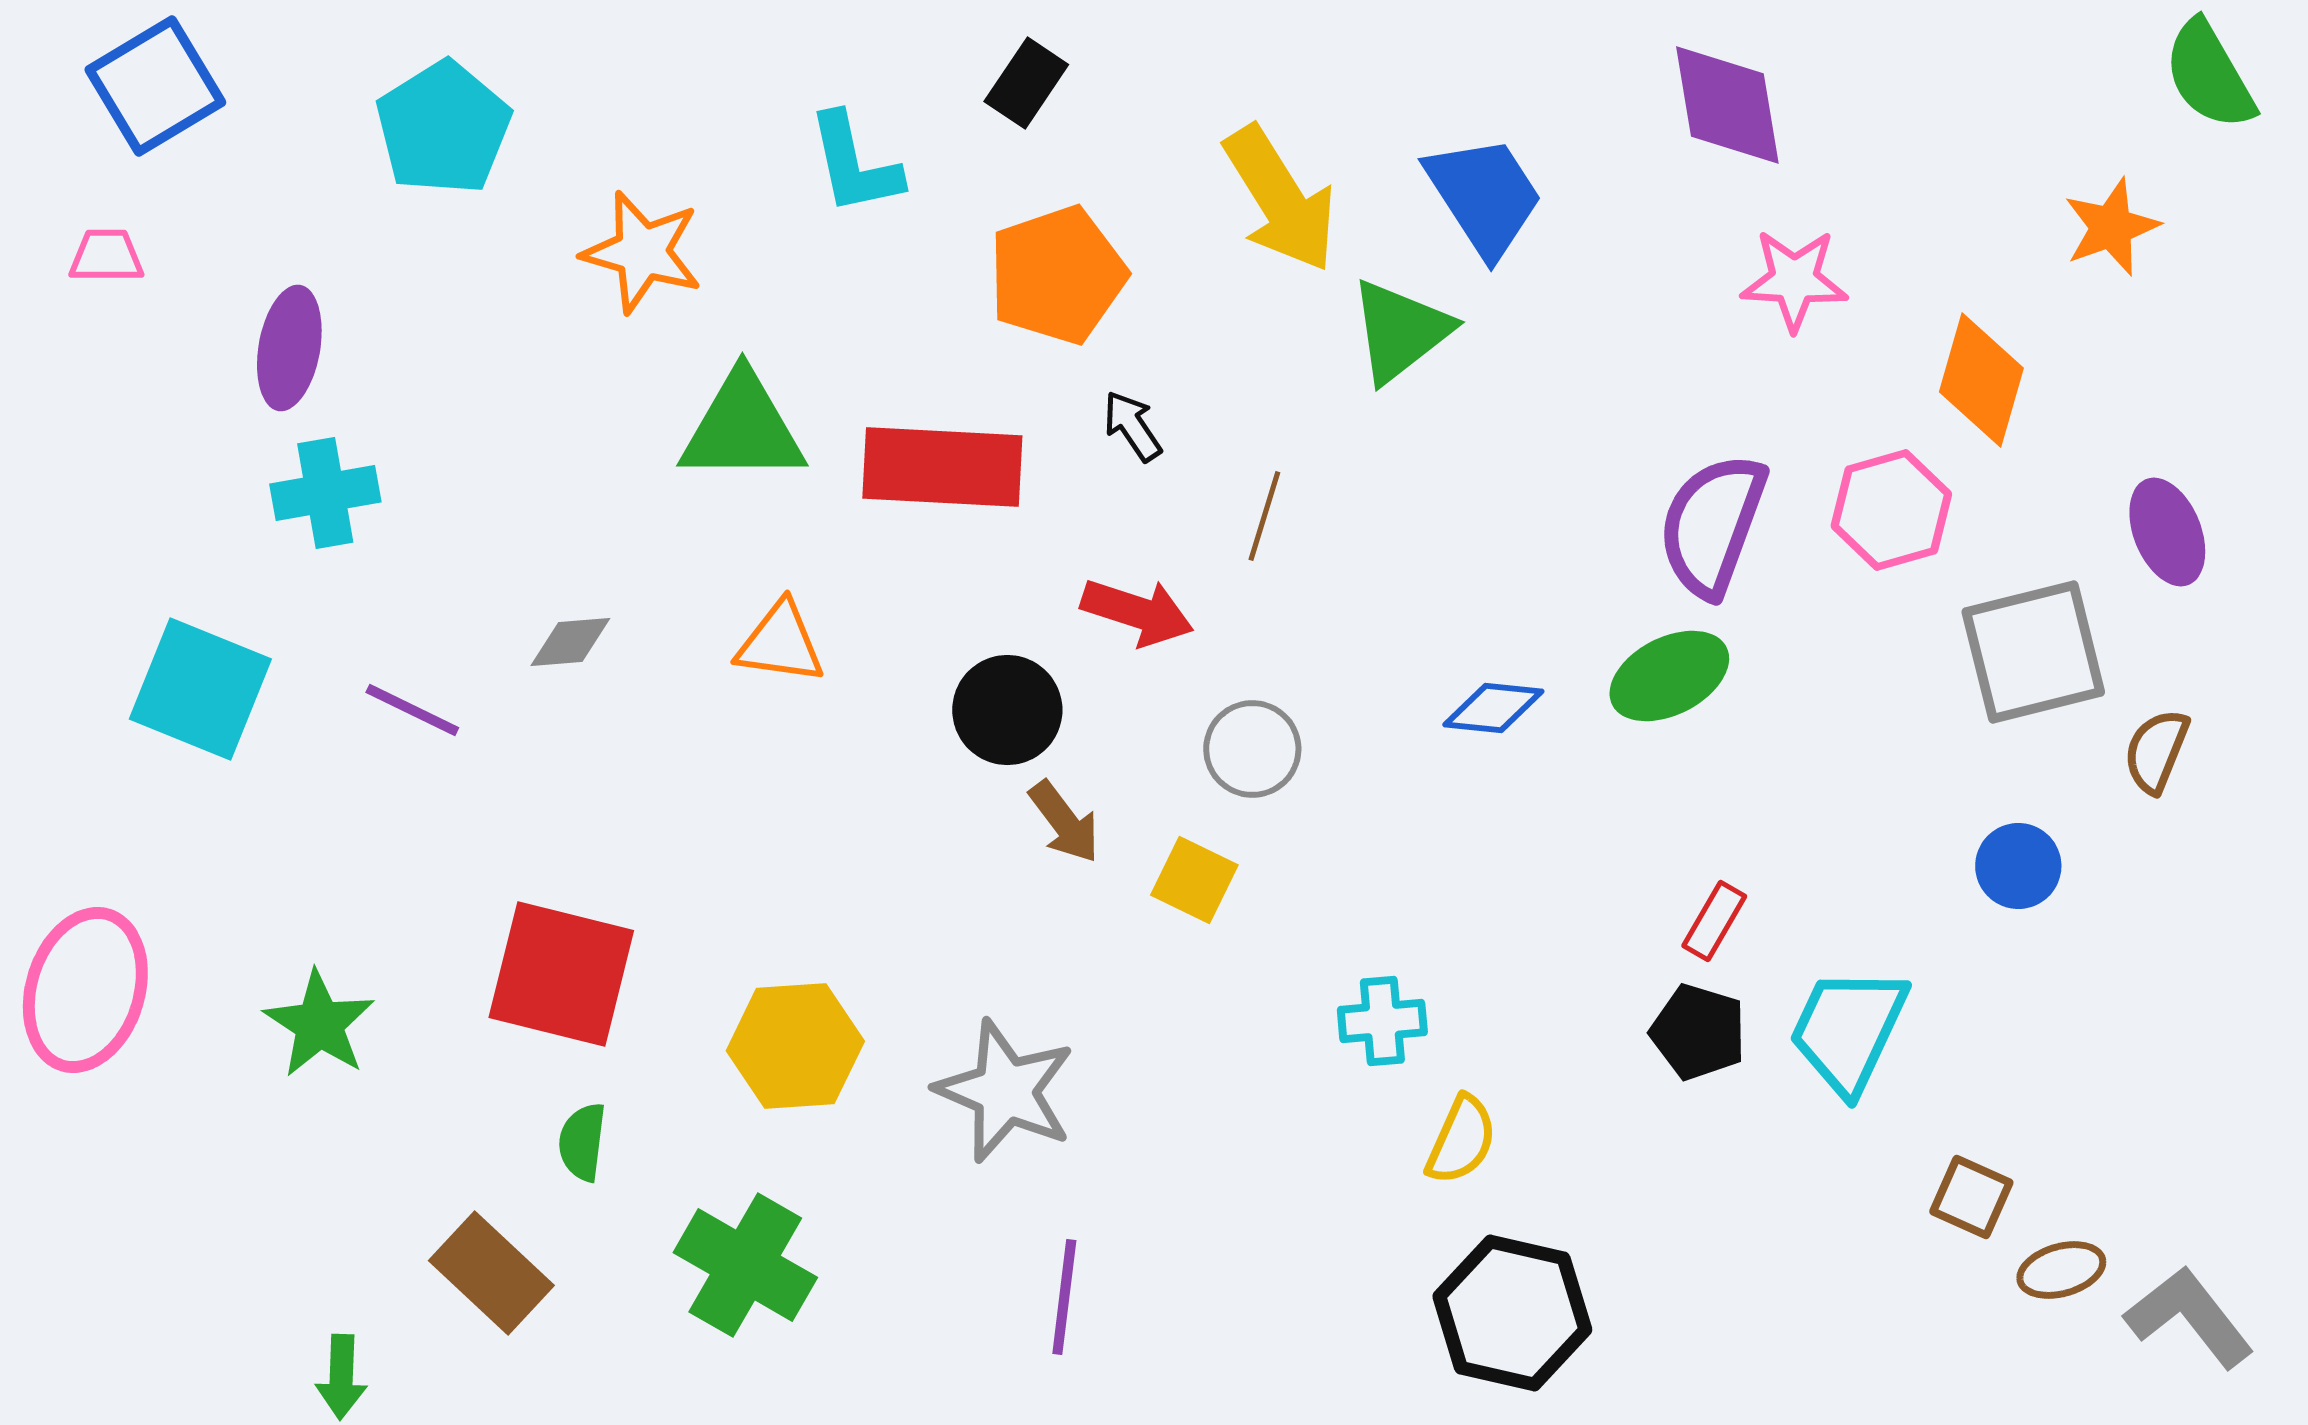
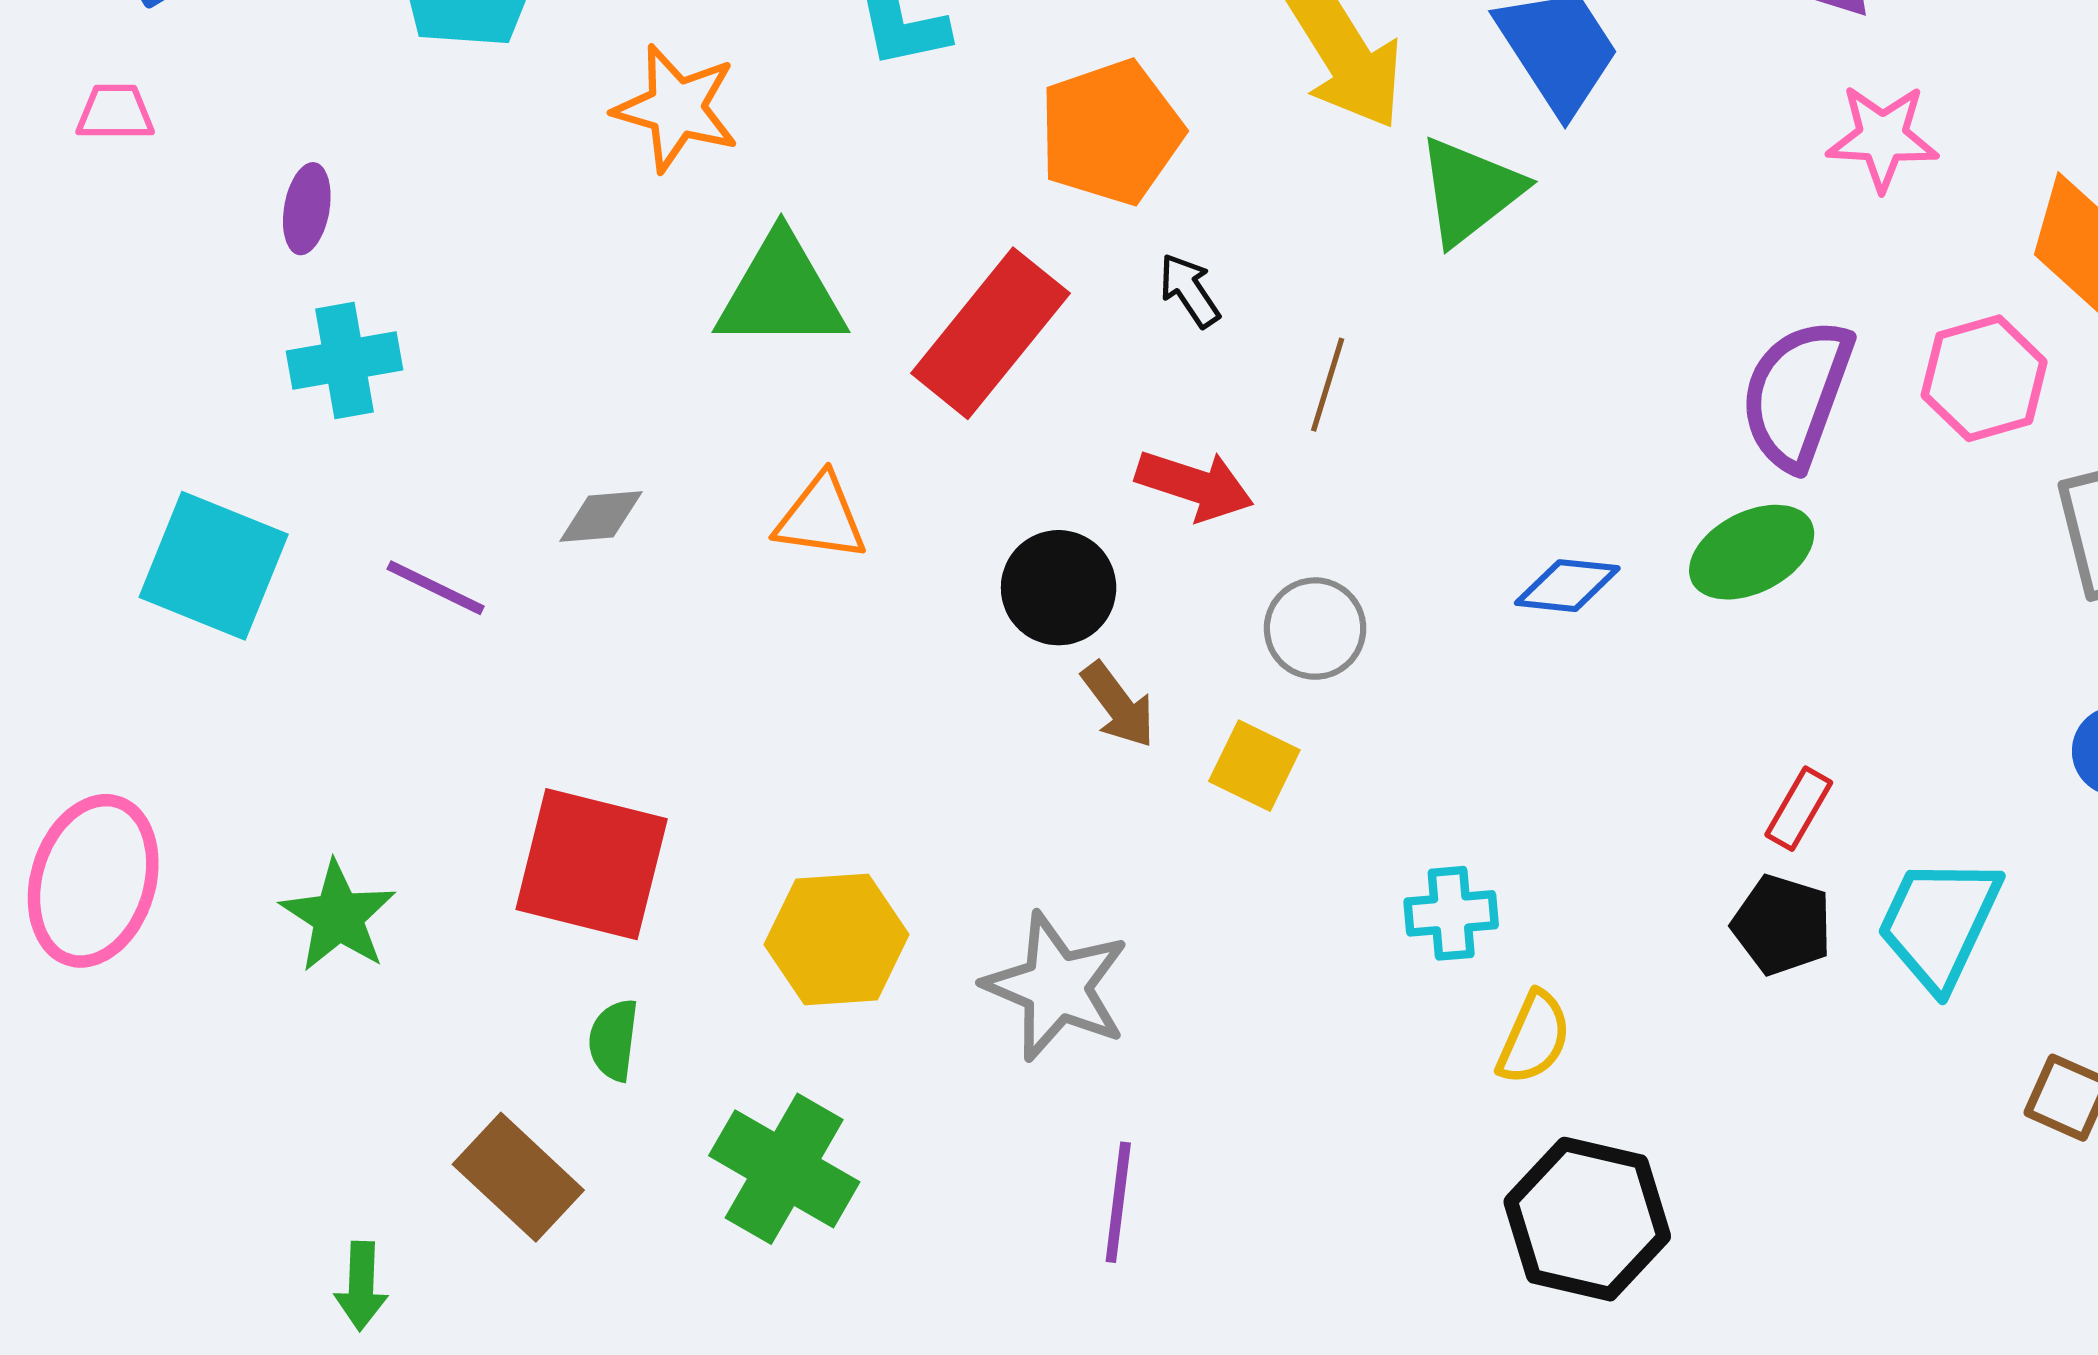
purple ellipse: (289, 348) -> (307, 209), size x0.7
red rectangle: (942, 467) -> (990, 333), turned -54

